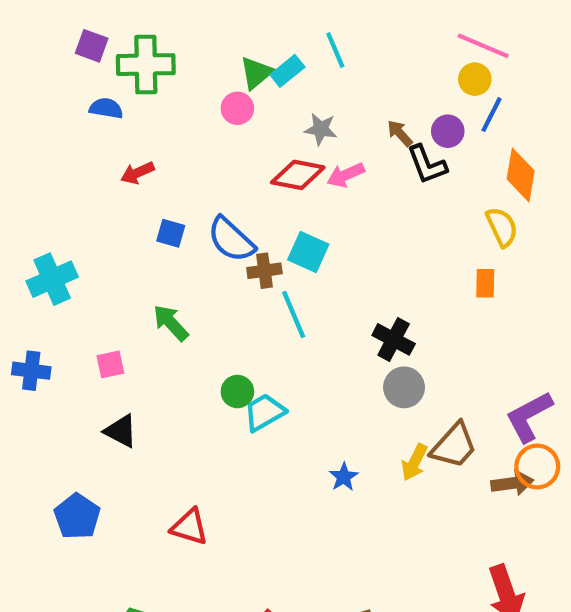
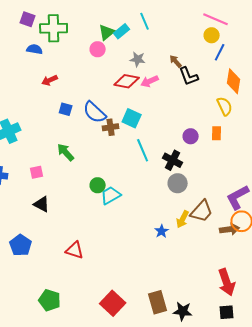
purple circle: (448, 131) -> (191, 136), moved
cyan line: (294, 314) -> (143, 150), moved
blue star: (344, 477) -> (162, 231), moved

